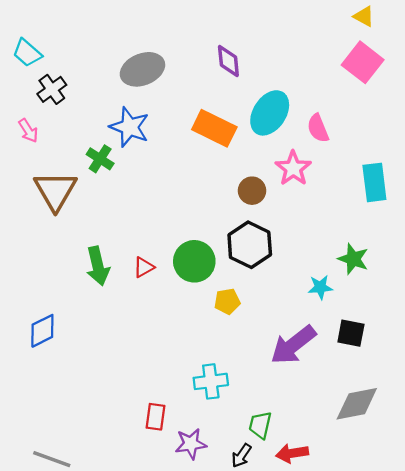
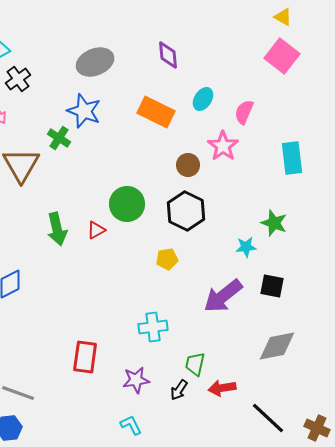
cyan ellipse: (270, 113) -> (203, 99), size x0.6
pink semicircle: (318, 128) -> (244, 112), turned 45
green circle: (194, 261) -> (127, 204), moved
red rectangle: (155, 417) -> (85, 357), moved, size x1.4

